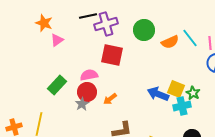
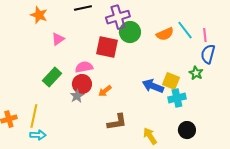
purple cross: (106, 24) -> (118, 17), moved
green circle: (144, 30) -> (130, 32), moved
pink triangle: (57, 40) -> (58, 39), moved
green star: (193, 93) -> (196, 73), moved

